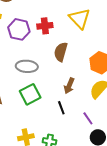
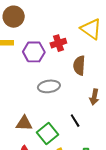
green square: (30, 94) -> (47, 133), moved
black line: (61, 108) -> (75, 121), moved

